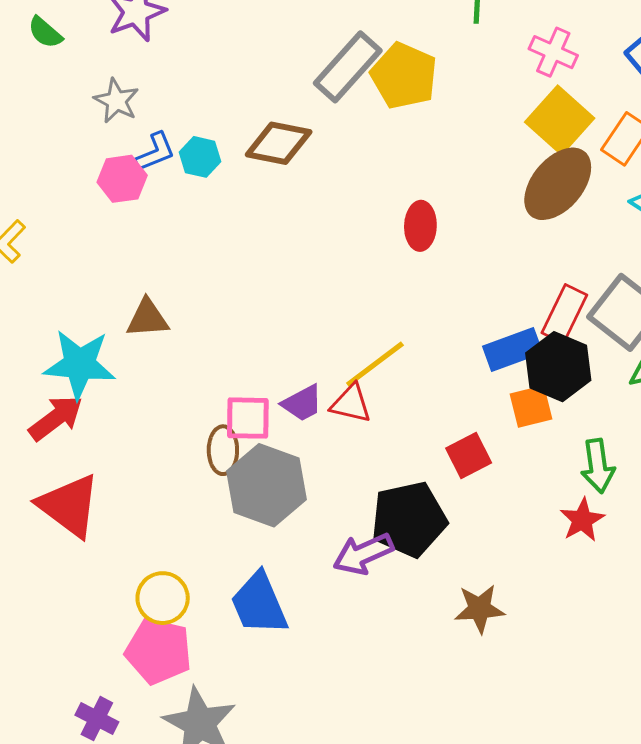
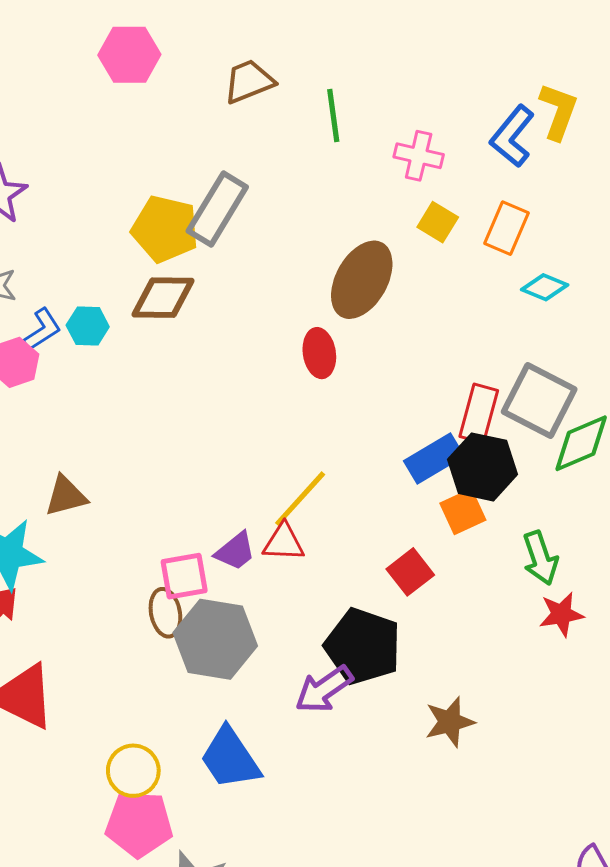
yellow pentagon: (404, 76) -> (165, 229), moved
yellow square: (560, 120) -> (438, 222), size x0.6
brown ellipse: (558, 184) -> (362, 280), moved
black pentagon: (409, 519) -> (363, 646), turned -30
red star: (582, 520) -> (561, 614), moved, turned 30

